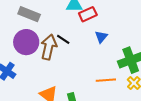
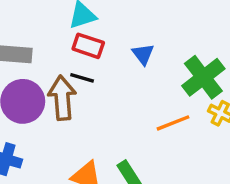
red rectangle: (88, 14) -> (88, 46), moved, turned 60

